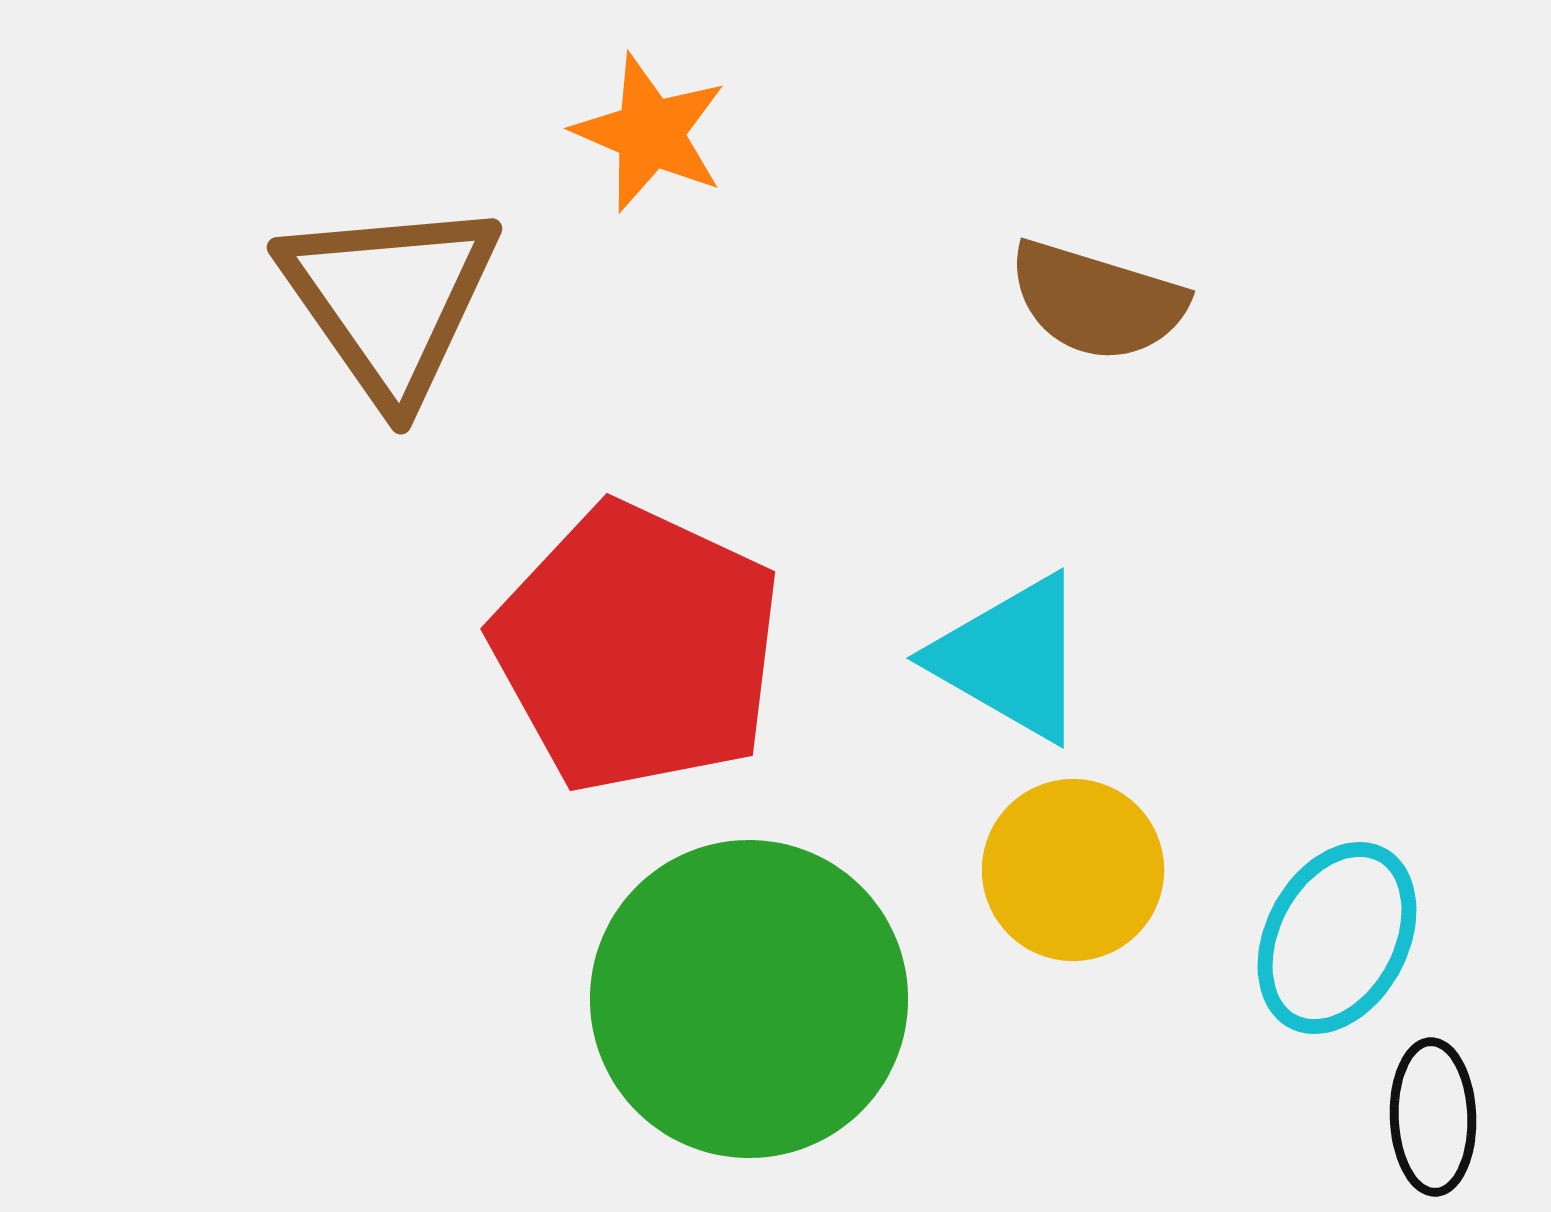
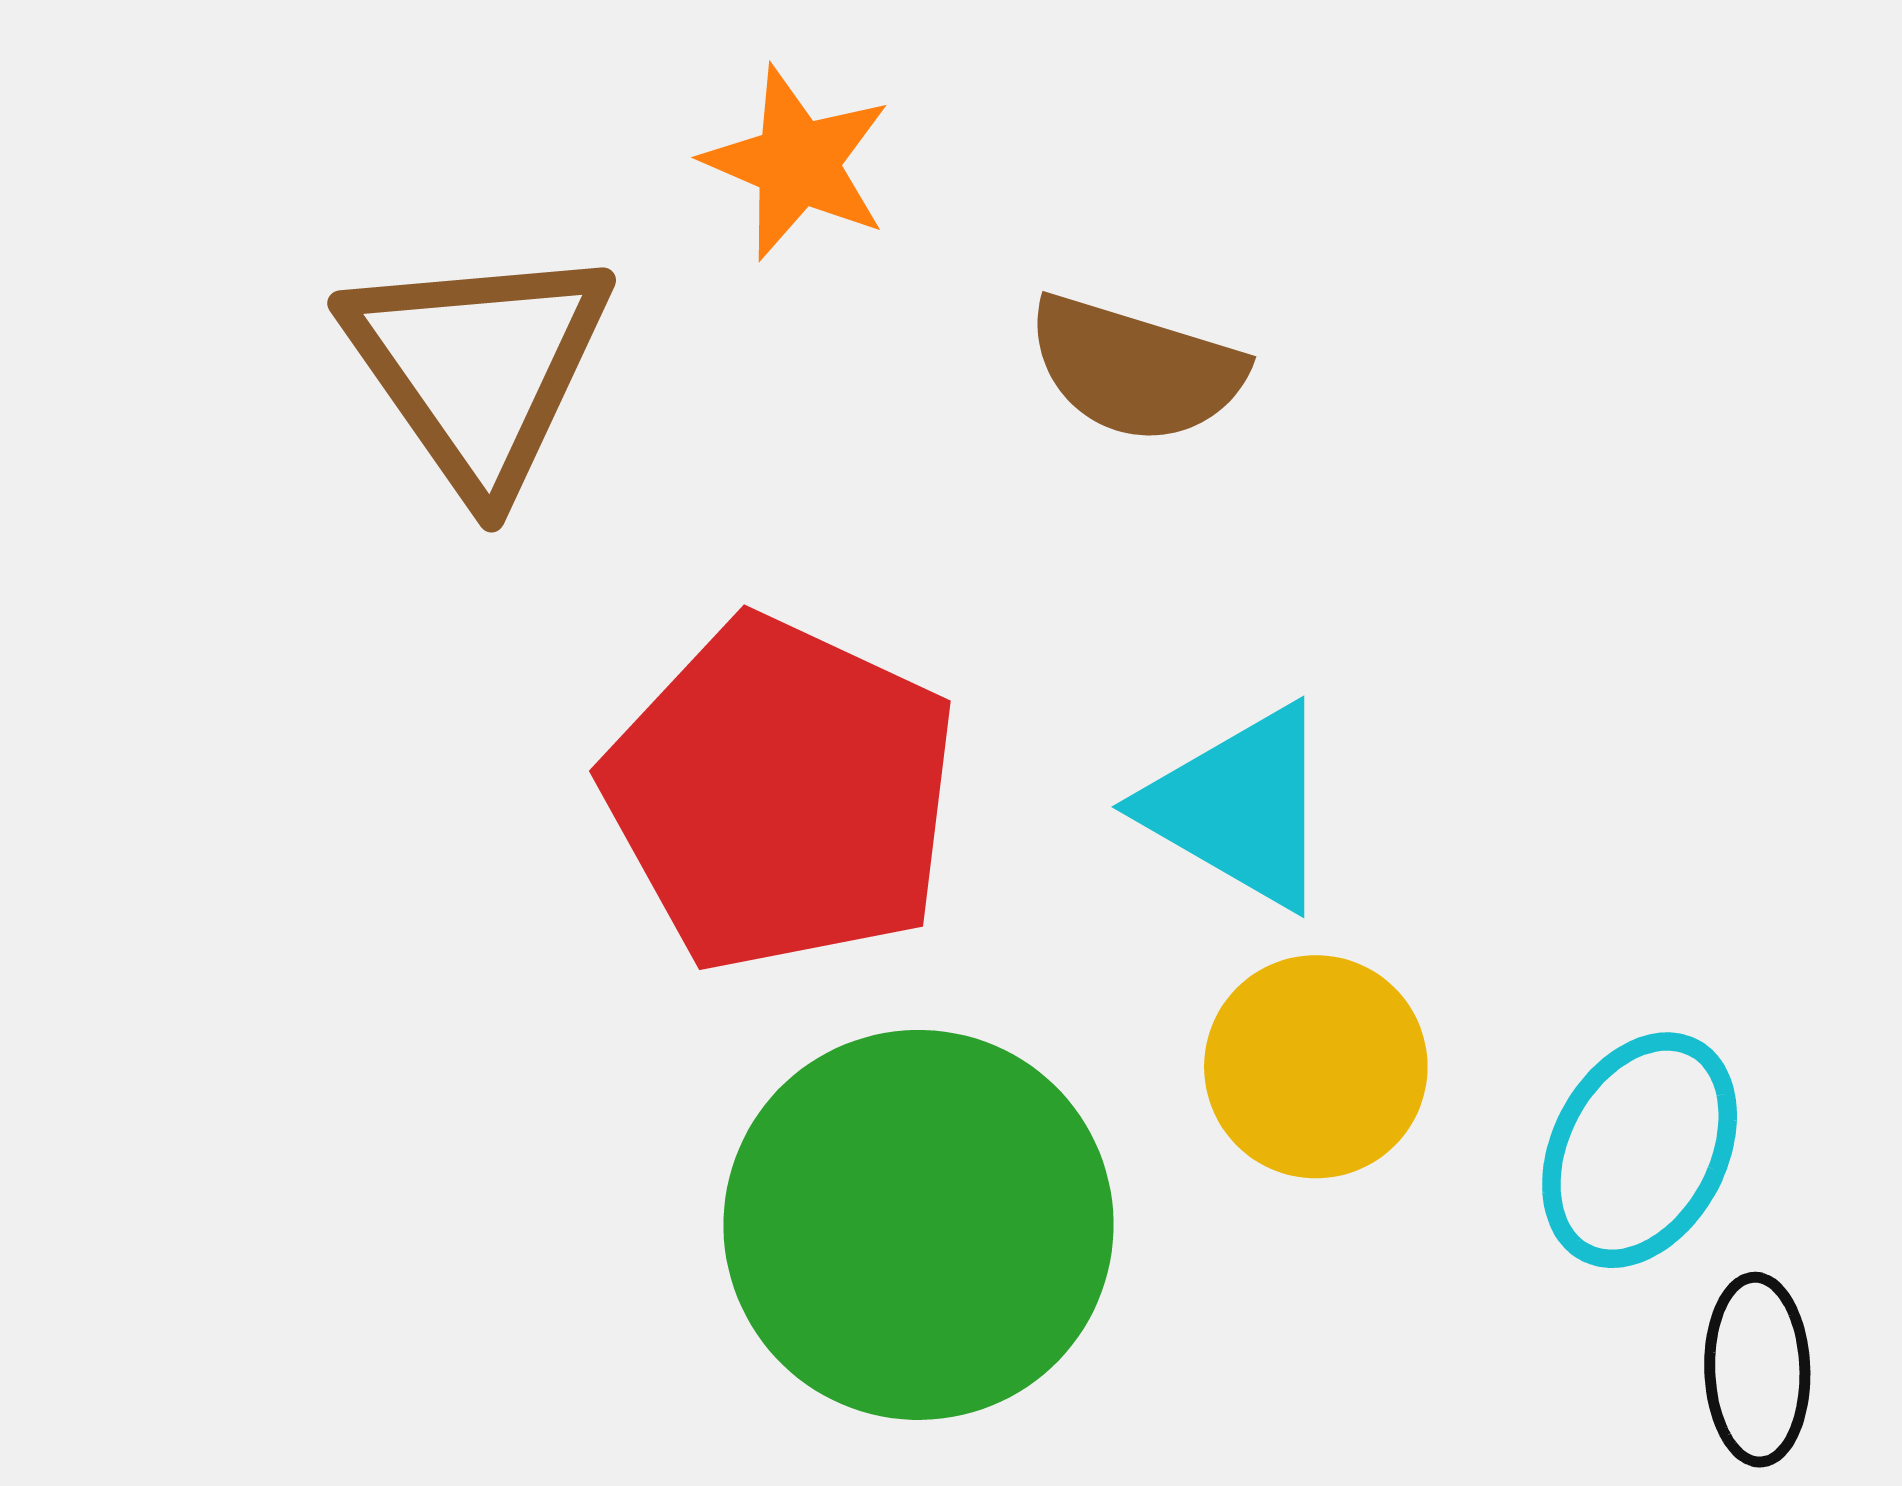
brown semicircle: (1097, 301) -> (1136, 369), moved

